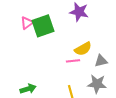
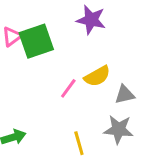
pink line: (73, 61) -> (68, 88), moved, turned -48

